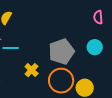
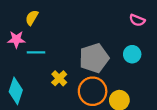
pink semicircle: (98, 17) -> (137, 20), turned -64

